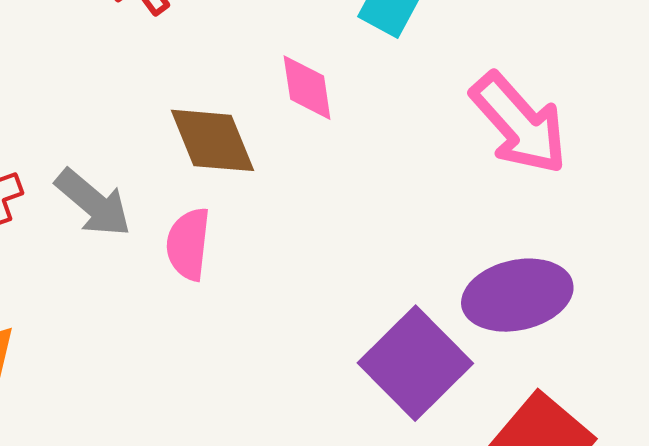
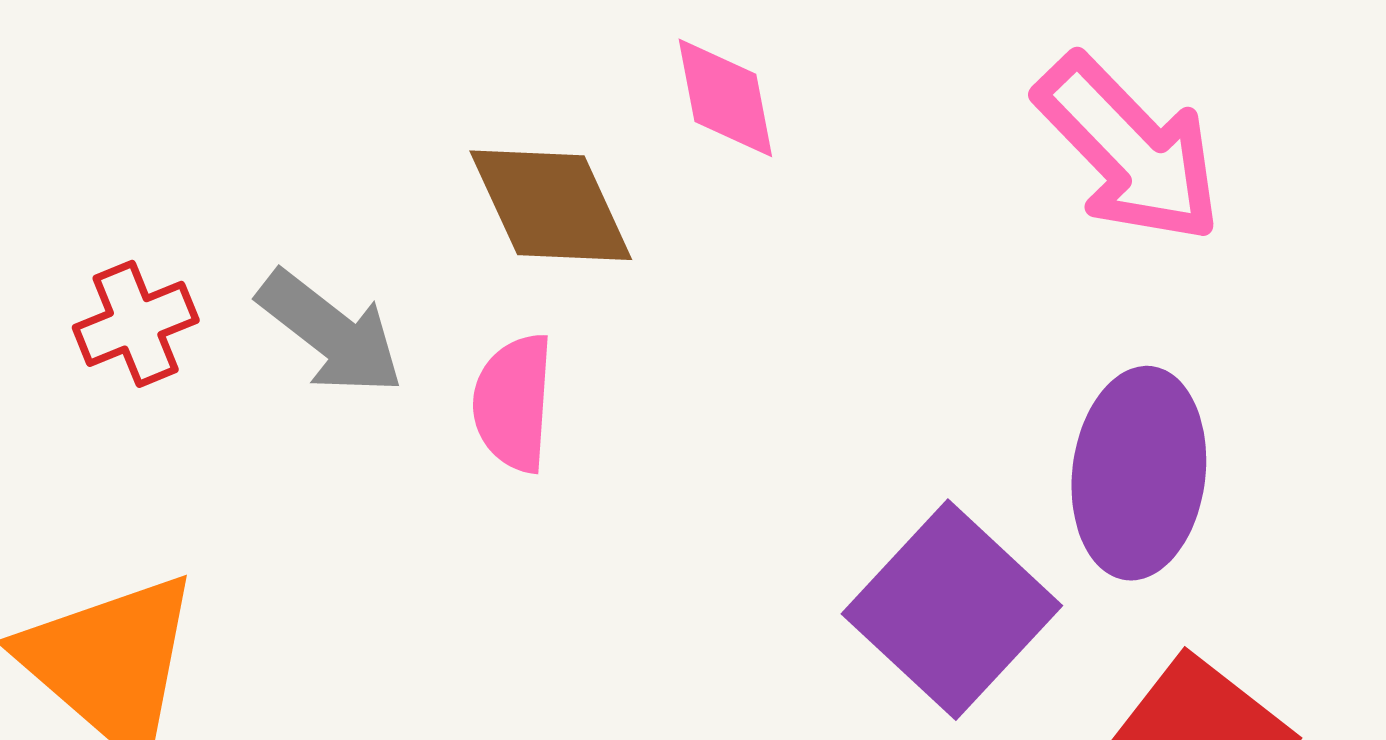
purple ellipse: (517, 295) -> (1139, 473), turned -68

